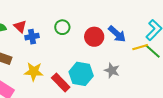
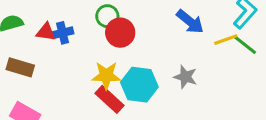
red triangle: (20, 27) -> (46, 32), moved, turned -32
red circle: (94, 37) -> (120, 33), moved
yellow star: (34, 72) -> (106, 75), moved

